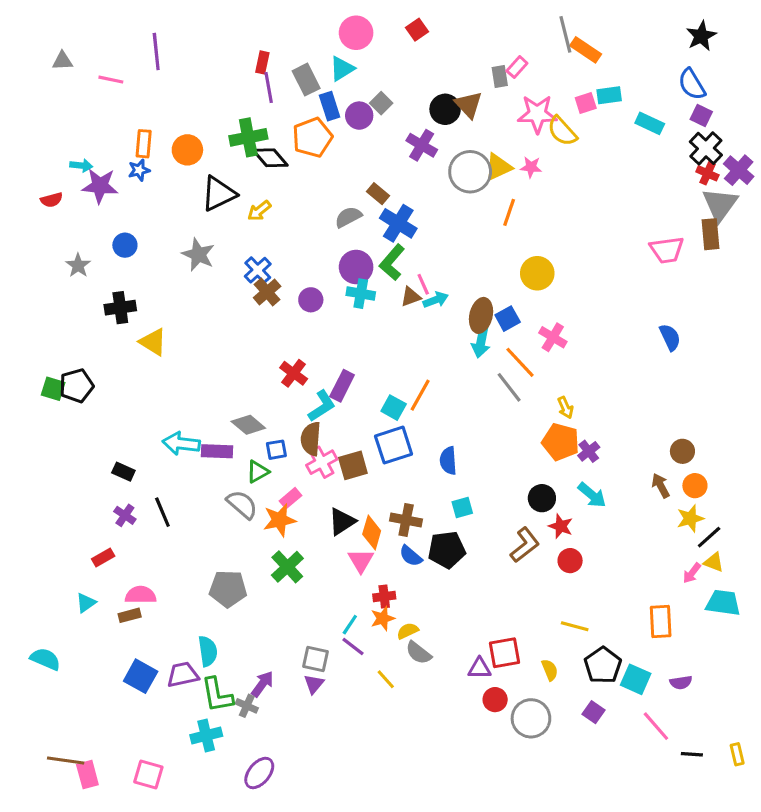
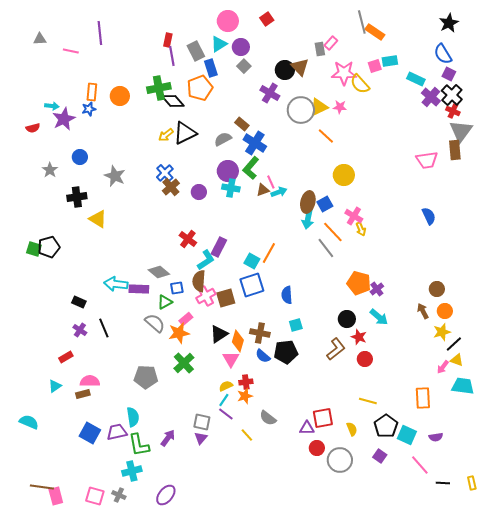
purple circle: (359, 116) -> (241, 47), moved
purple cross: (739, 170) -> (431, 97), moved
purple star: (100, 186) -> (64, 119), turned -30
black triangle: (219, 194) -> (185, 133), moved
orange line: (509, 212) -> (326, 136), turned -66
gray star: (198, 255) -> (115, 176), moved
yellow arrow: (565, 408) -> (361, 229), moved
yellow semicircle: (408, 631) -> (226, 386), moved
gray cross: (247, 706) -> (119, 495), moved

